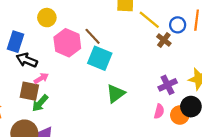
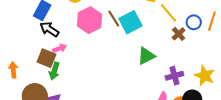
cyan square: (100, 58) -> (130, 22), moved, turned 30
green triangle: (116, 94) -> (146, 56), moved
green arrow: (40, 103) -> (54, 71), turned -36

